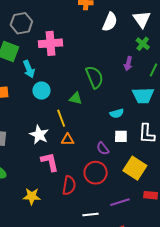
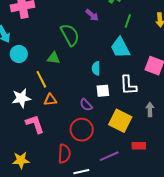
purple arrow: (128, 64) -> (92, 15), moved, turned -56
cyan trapezoid: (143, 96) -> (120, 48), turned 70
cyan semicircle: (117, 113) -> (96, 68), turned 112
white star: (39, 135) -> (21, 98), turned -30
red semicircle: (69, 185) -> (64, 154), moved

